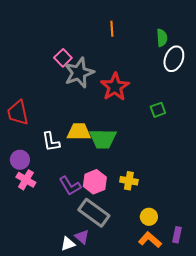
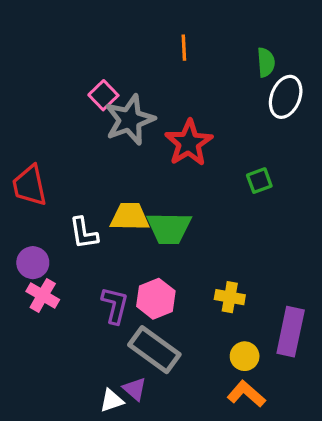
yellow cross: (129, 181) -> (230, 297), moved
purple L-shape: (70, 186) -> (115, 305), turned -135
purple rectangle: (177, 235) -> (291, 332), moved, size x1.8

